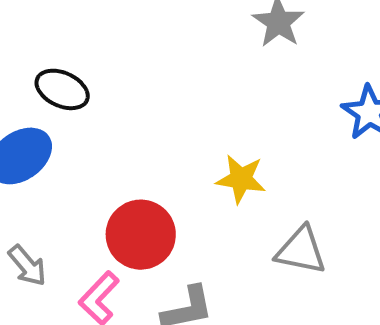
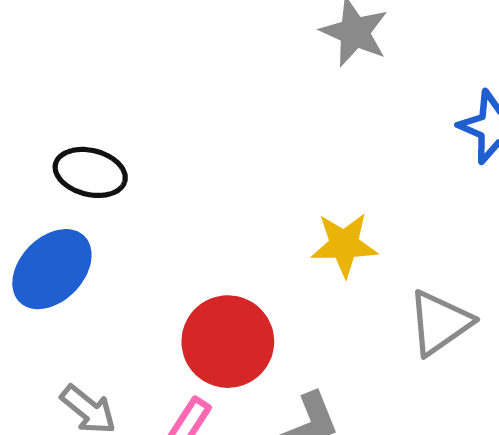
gray triangle: (301, 250) -> (440, 323), turned -36

